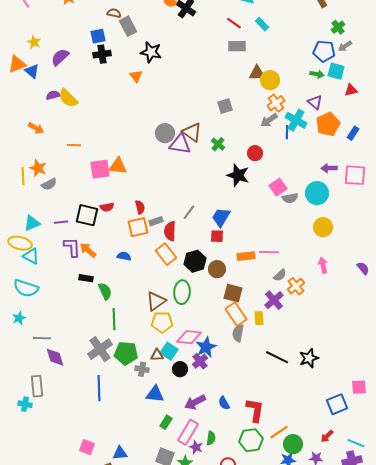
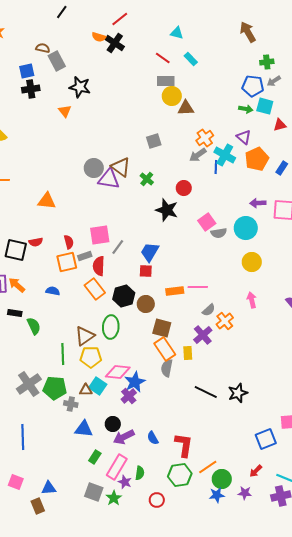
green cross: (338, 27) -> (267, 62), turned 32
yellow circle: (270, 80) -> (172, 96), moved
pink square: (100, 169) -> (100, 235), moved
green line: (114, 319) -> (63, 354), moved
black circle: (180, 369) -> (113, 424), moved
blue line: (99, 388) -> (23, 437), moved

